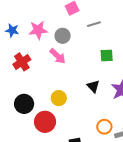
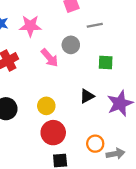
gray circle: (63, 36) -> (71, 45), moved
black triangle: (93, 86) -> (87, 96), turned 40
red circle: (45, 122) -> (53, 133), moved

